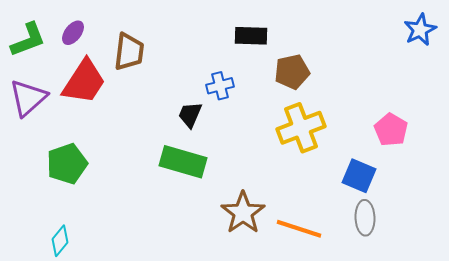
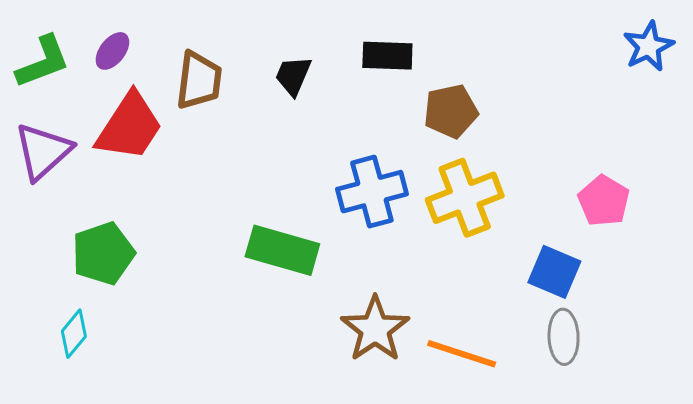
blue cross: (220, 86) -> (372, 192), moved, size x1.6
black trapezoid: (190, 115) -> (293, 76), moved
cyan diamond: (60, 241) -> (74, 334), moved

